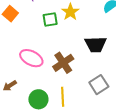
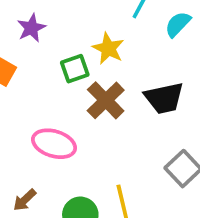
brown cross: (63, 63) -> (106, 100), moved

